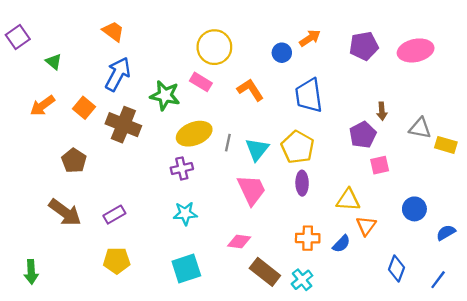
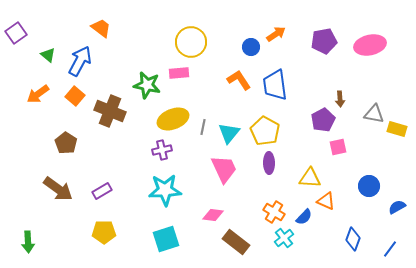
blue arrow: (118, 74) -> (80, 61), moved
pink rectangle: (201, 82) -> (179, 73), turned -36
orange L-shape: (250, 90) -> (239, 80), moved
cyan star: (185, 213) -> (165, 190), size x1.5
orange triangle: (366, 226) -> (326, 201), turned -42
orange cross: (308, 238) -> (274, 212), turned 30
cyan cross: (302, 280) -> (284, 238), moved

